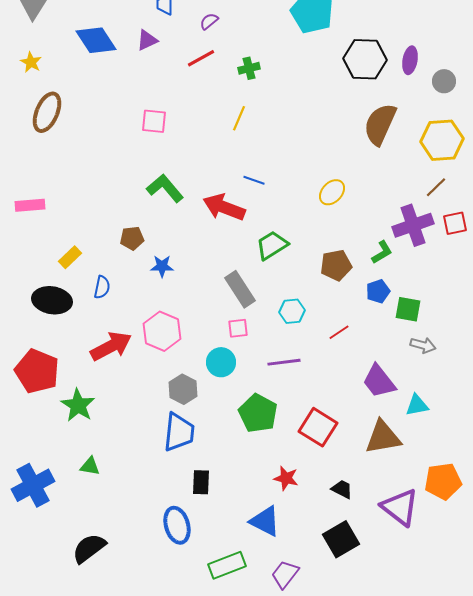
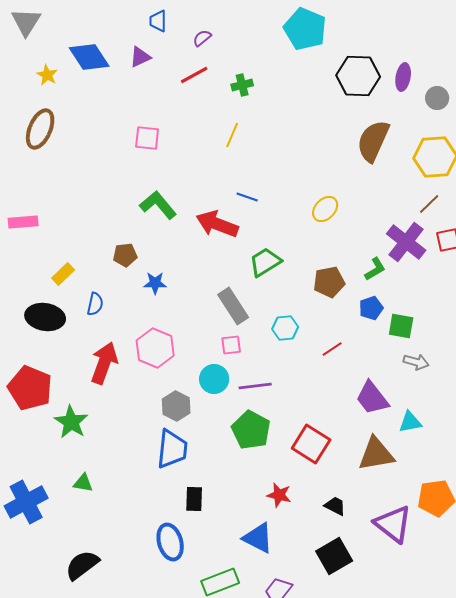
yellow star: (31, 62) -> (47, 75), moved
purple cross: (413, 225) -> (406, 242), turned -33
red arrow: (111, 346) -> (104, 363), turned -42
purple line: (284, 362) -> (255, 386), moved

